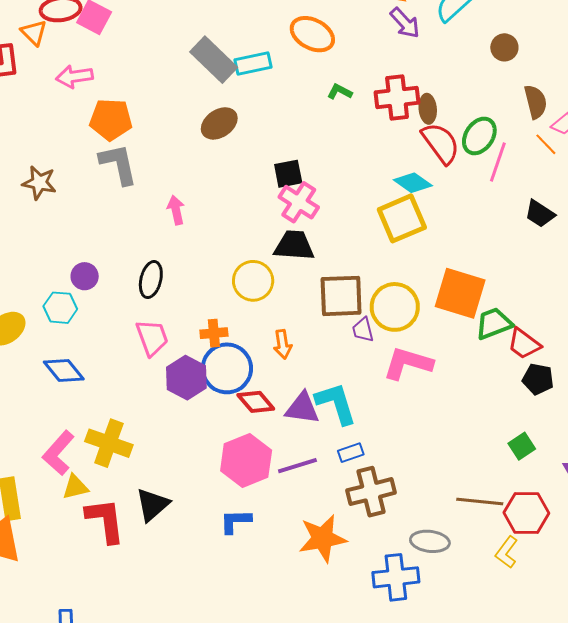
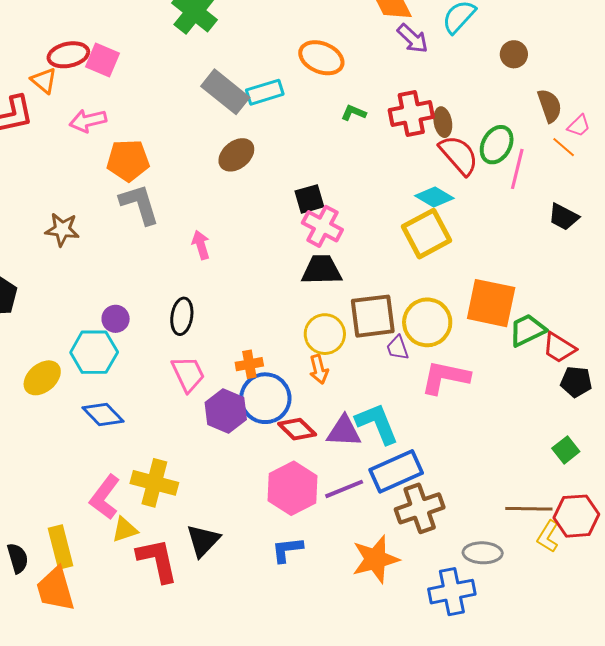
yellow circle: (253, 281) -> (325, 334), moved
cyan hexagon: (60, 308) -> (94, 352), size x1.4
blue rectangle: (351, 453) -> (396, 471), size x2.0
yellow L-shape: (507, 552) -> (548, 536), moved

